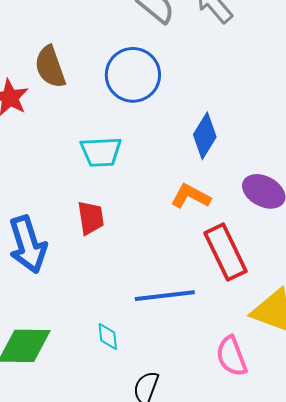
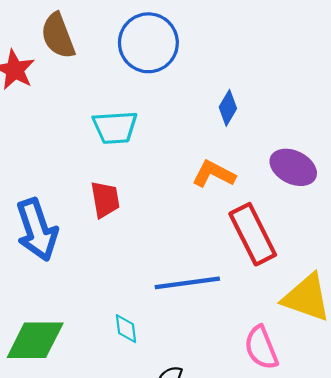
blue diamond: (205, 136) -> (228, 108), size x0.7

